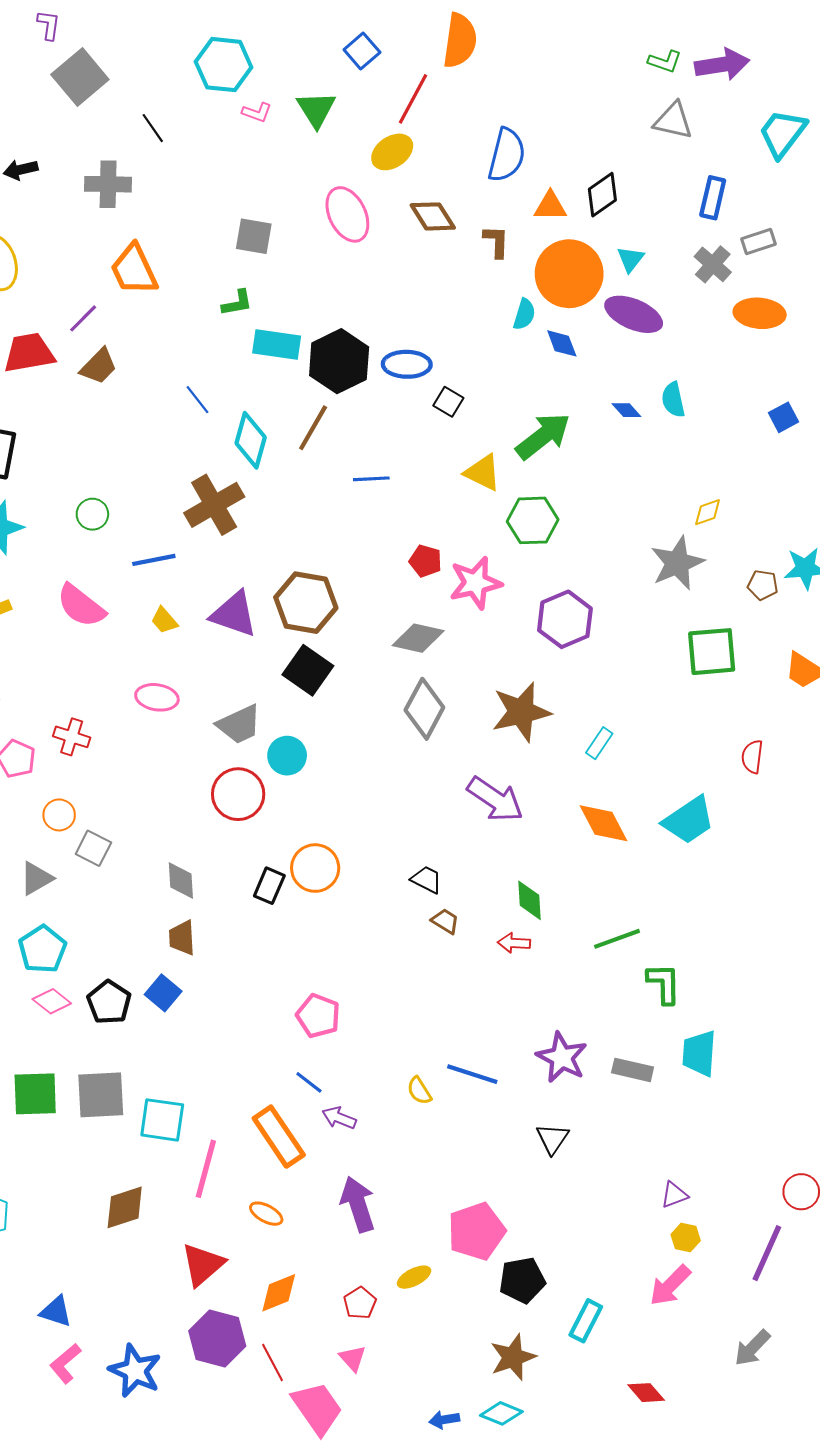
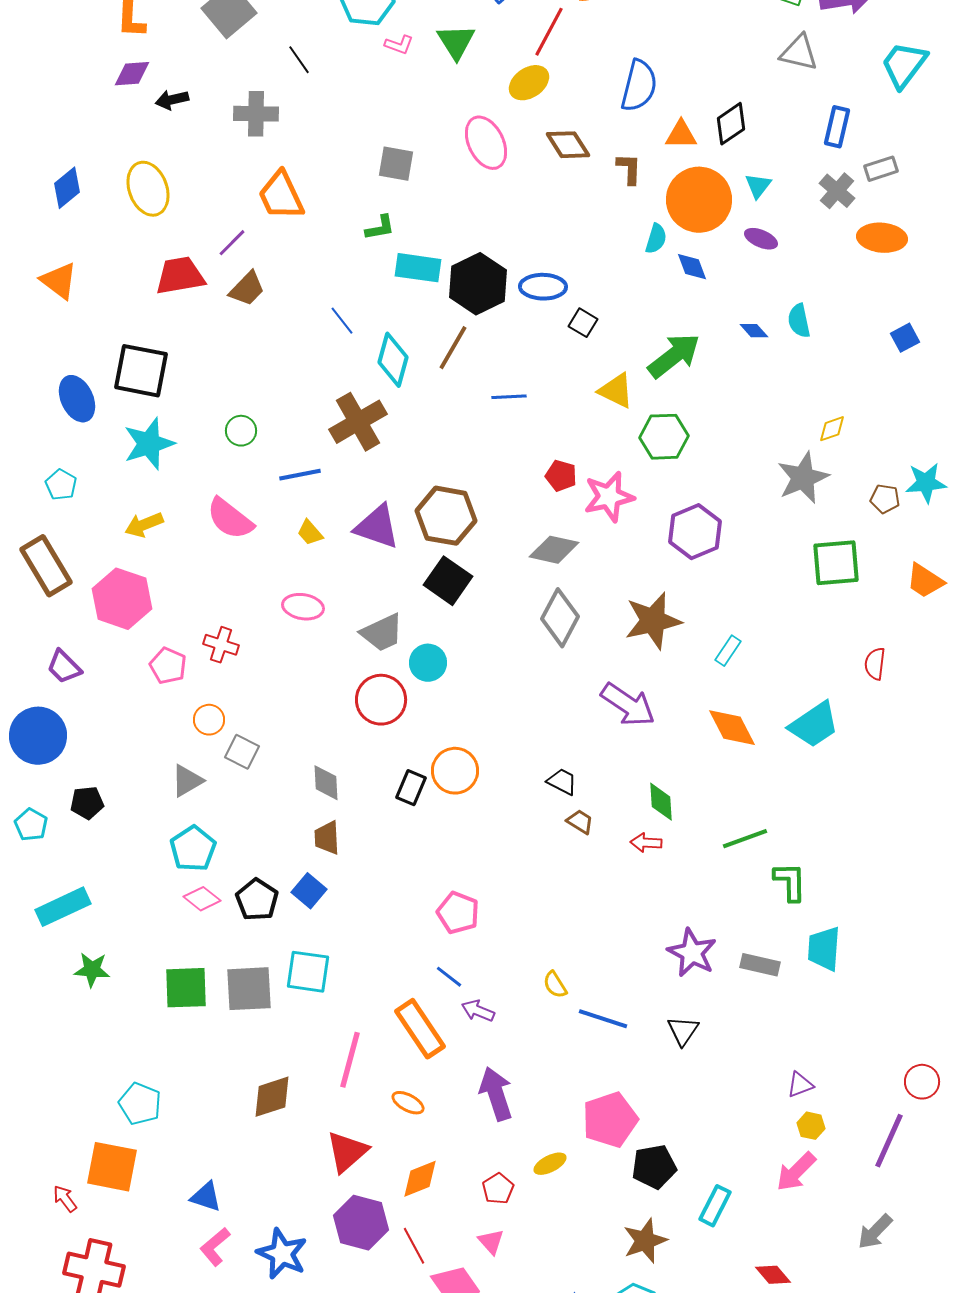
purple ellipse: (634, 314) -> (761, 239), size x0.6
blue line: (472, 1074) -> (603, 1019), moved
cyan square: (162, 1120) -> (308, 972), moved

